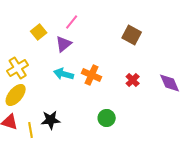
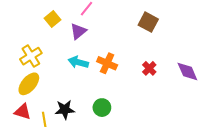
green circle: (107, 118) -> (102, 108), moved

